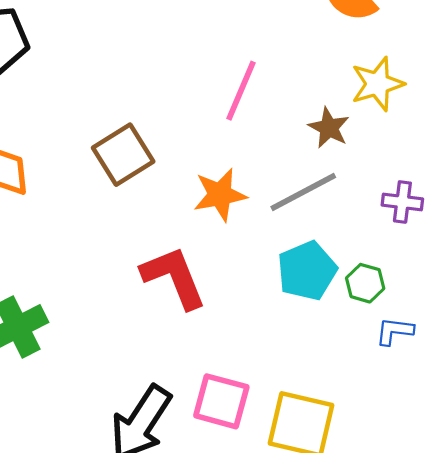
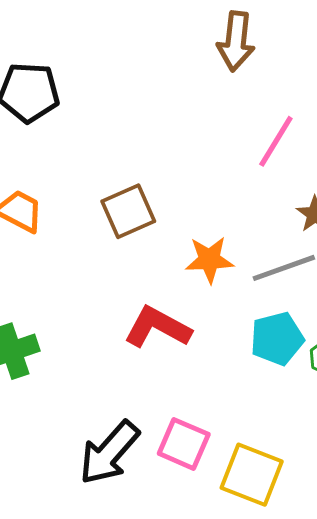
pink line: (241, 91) -> (276, 141), moved
red L-shape: (174, 277) -> (158, 327), turned -48

